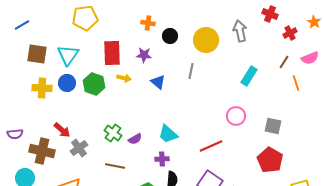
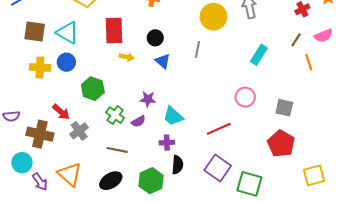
black circle: (170, 36) -> (155, 38), moved
cyan triangle: (68, 55) -> (67, 33), turned -35
purple star: (144, 55) -> (148, 99), moved
green hexagon: (94, 84) -> (93, 89), moved

